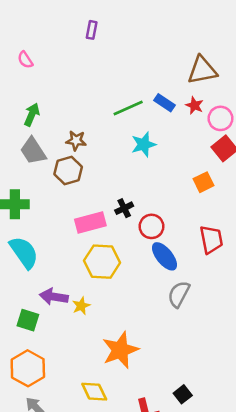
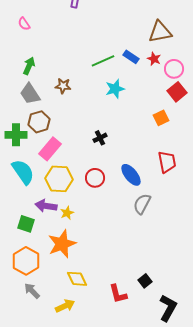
brown hexagon: (68, 170) -> (39, 122), moved
pink rectangle: (90, 223) -> (50, 149), moved, turned -35
red circle: (151, 226) -> (95, 178), moved
yellow hexagon: (102, 262) -> (59, 179), moved
orange star: (120, 350) -> (62, 244), moved

